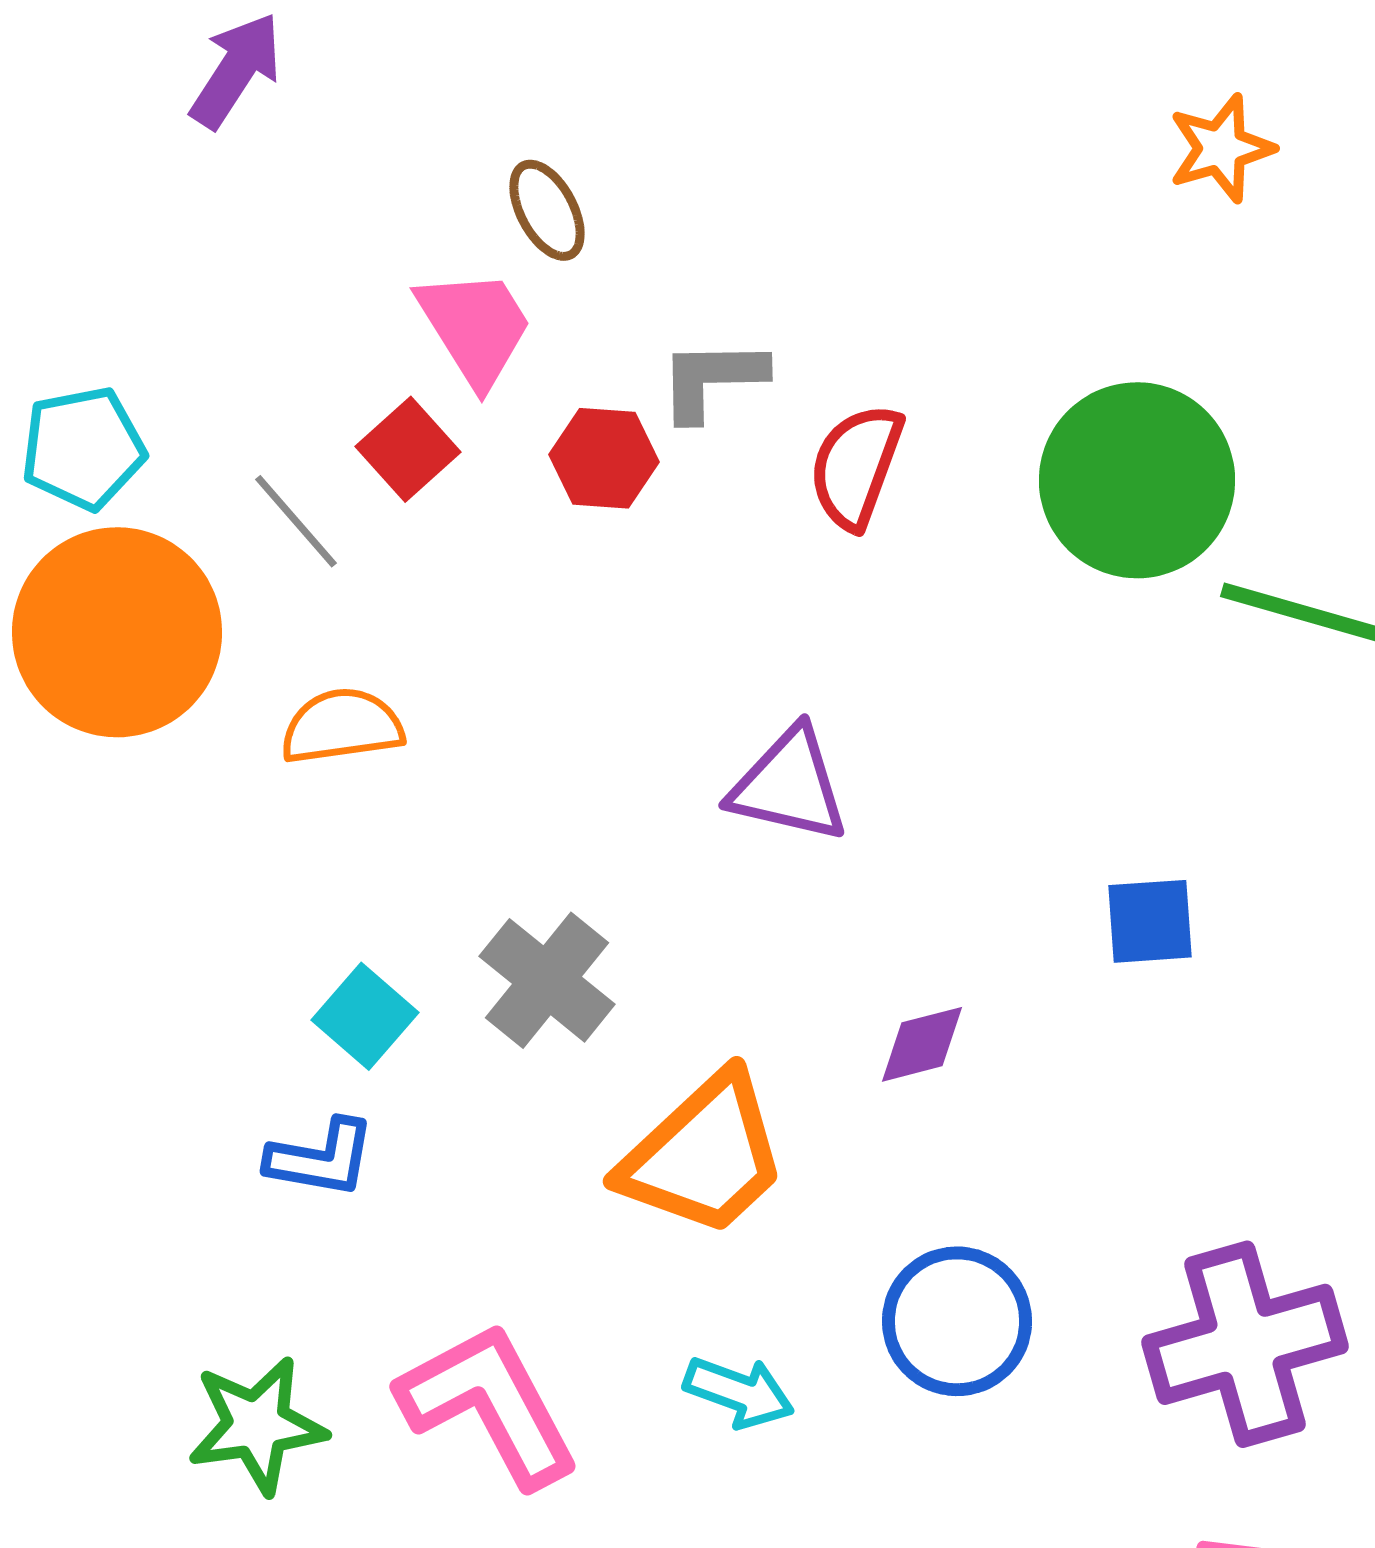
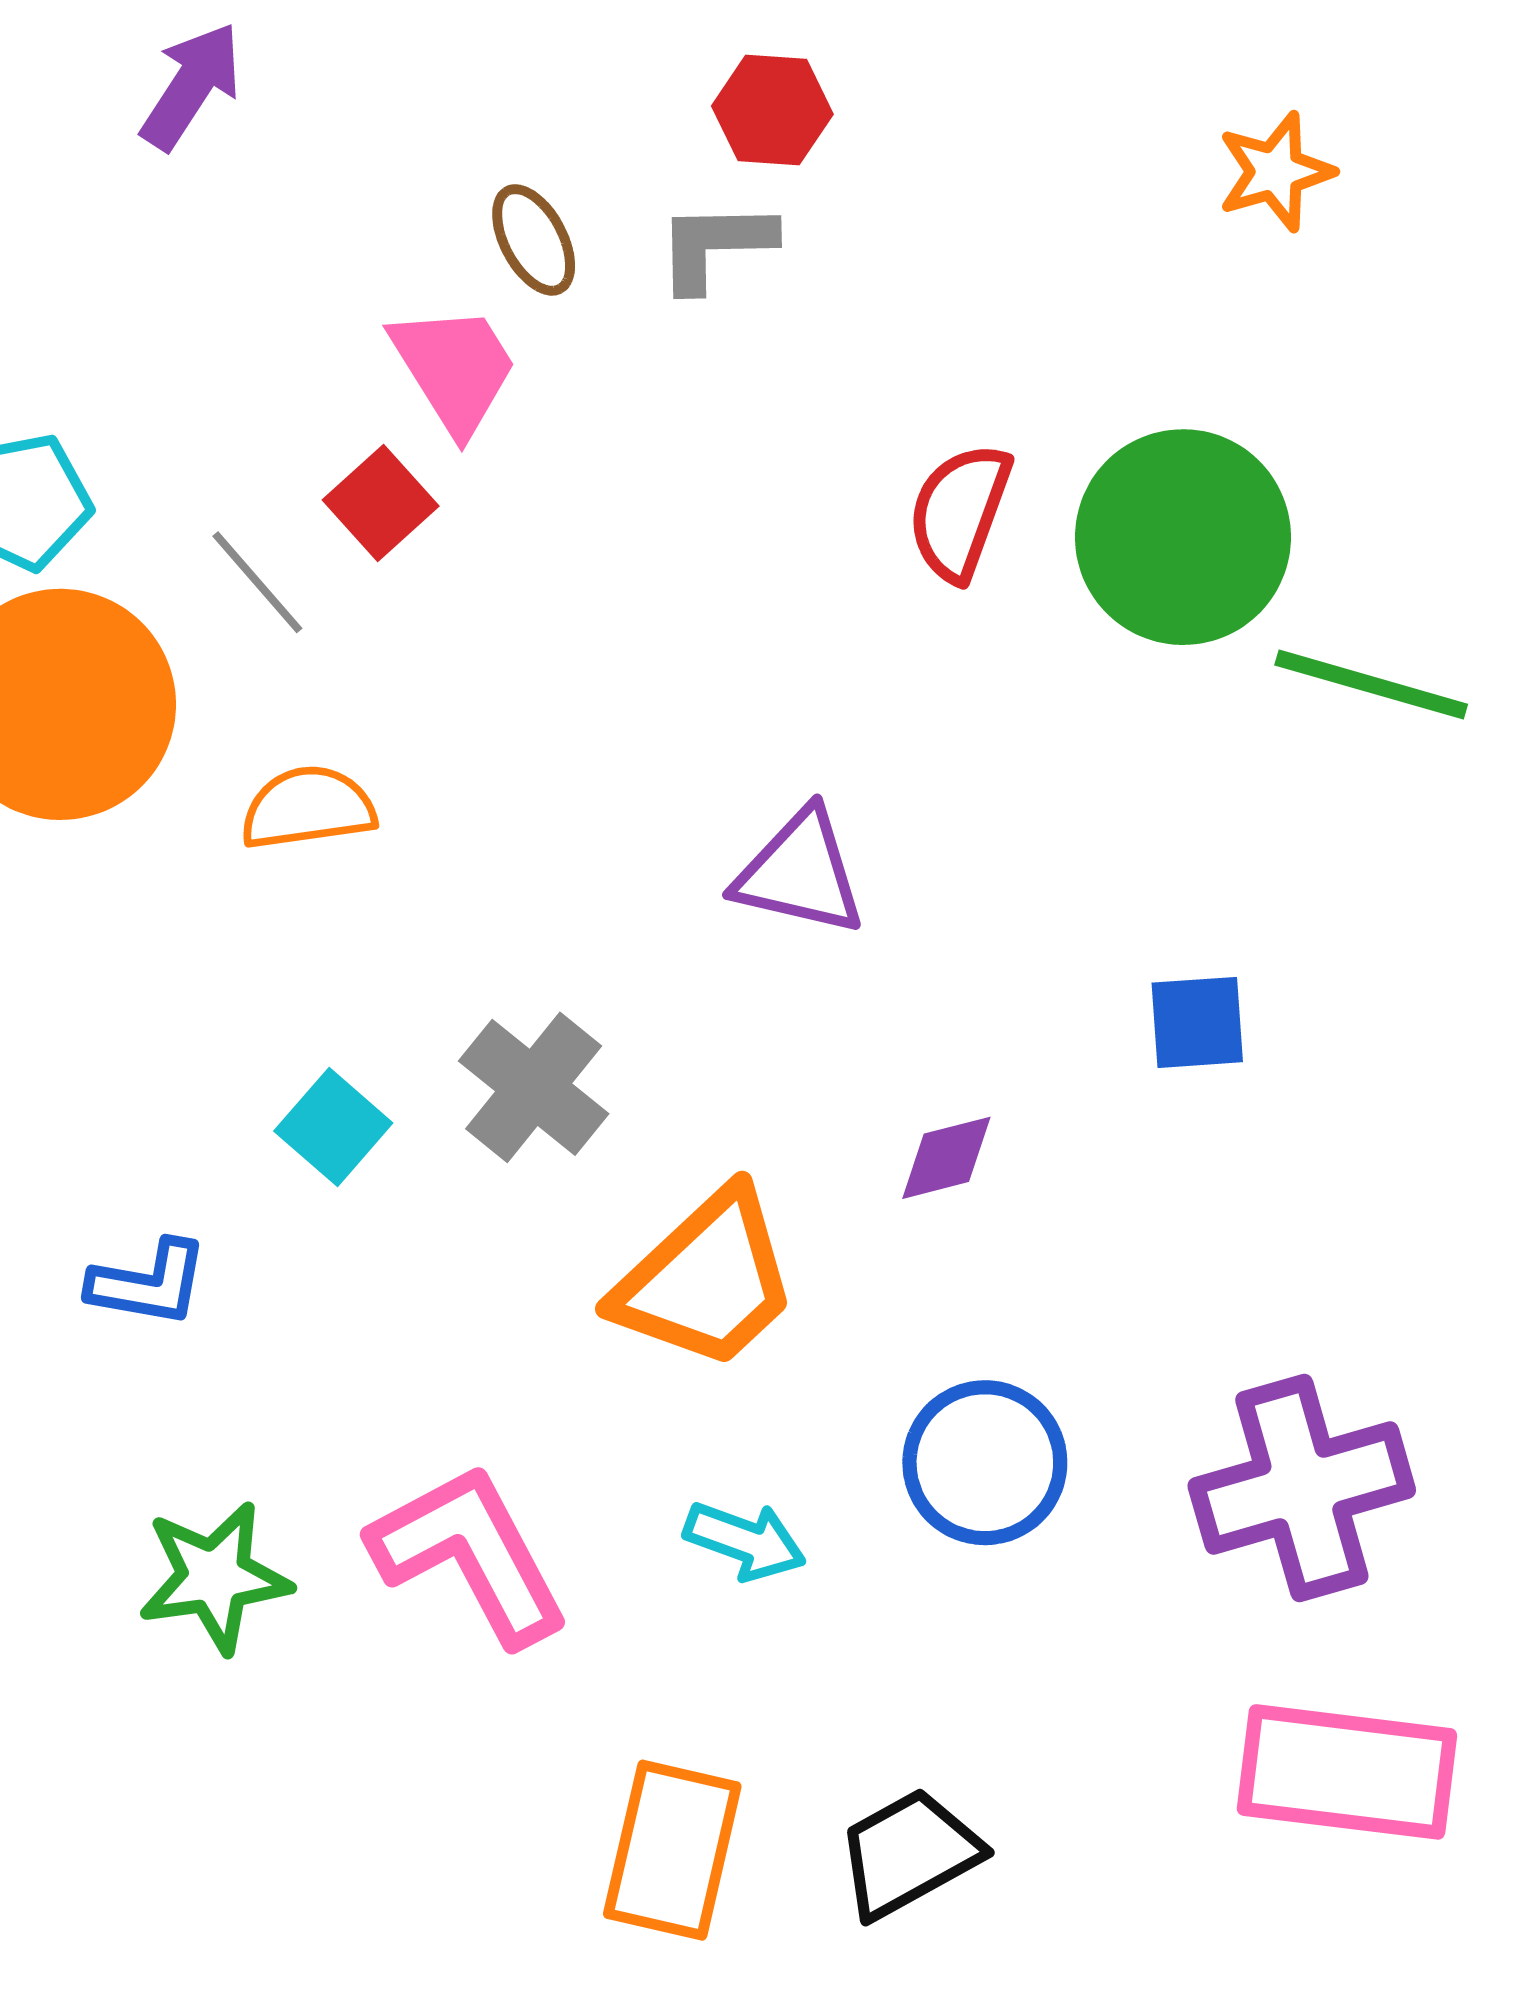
gray L-shape: (712, 379) -> (715, 245), moved
red hexagon: (604, 458) -> (772, 110), moved
red semicircle: (856, 466) -> (960, 512), moved
blue L-shape: (321, 1158) -> (148, 1283), moved

